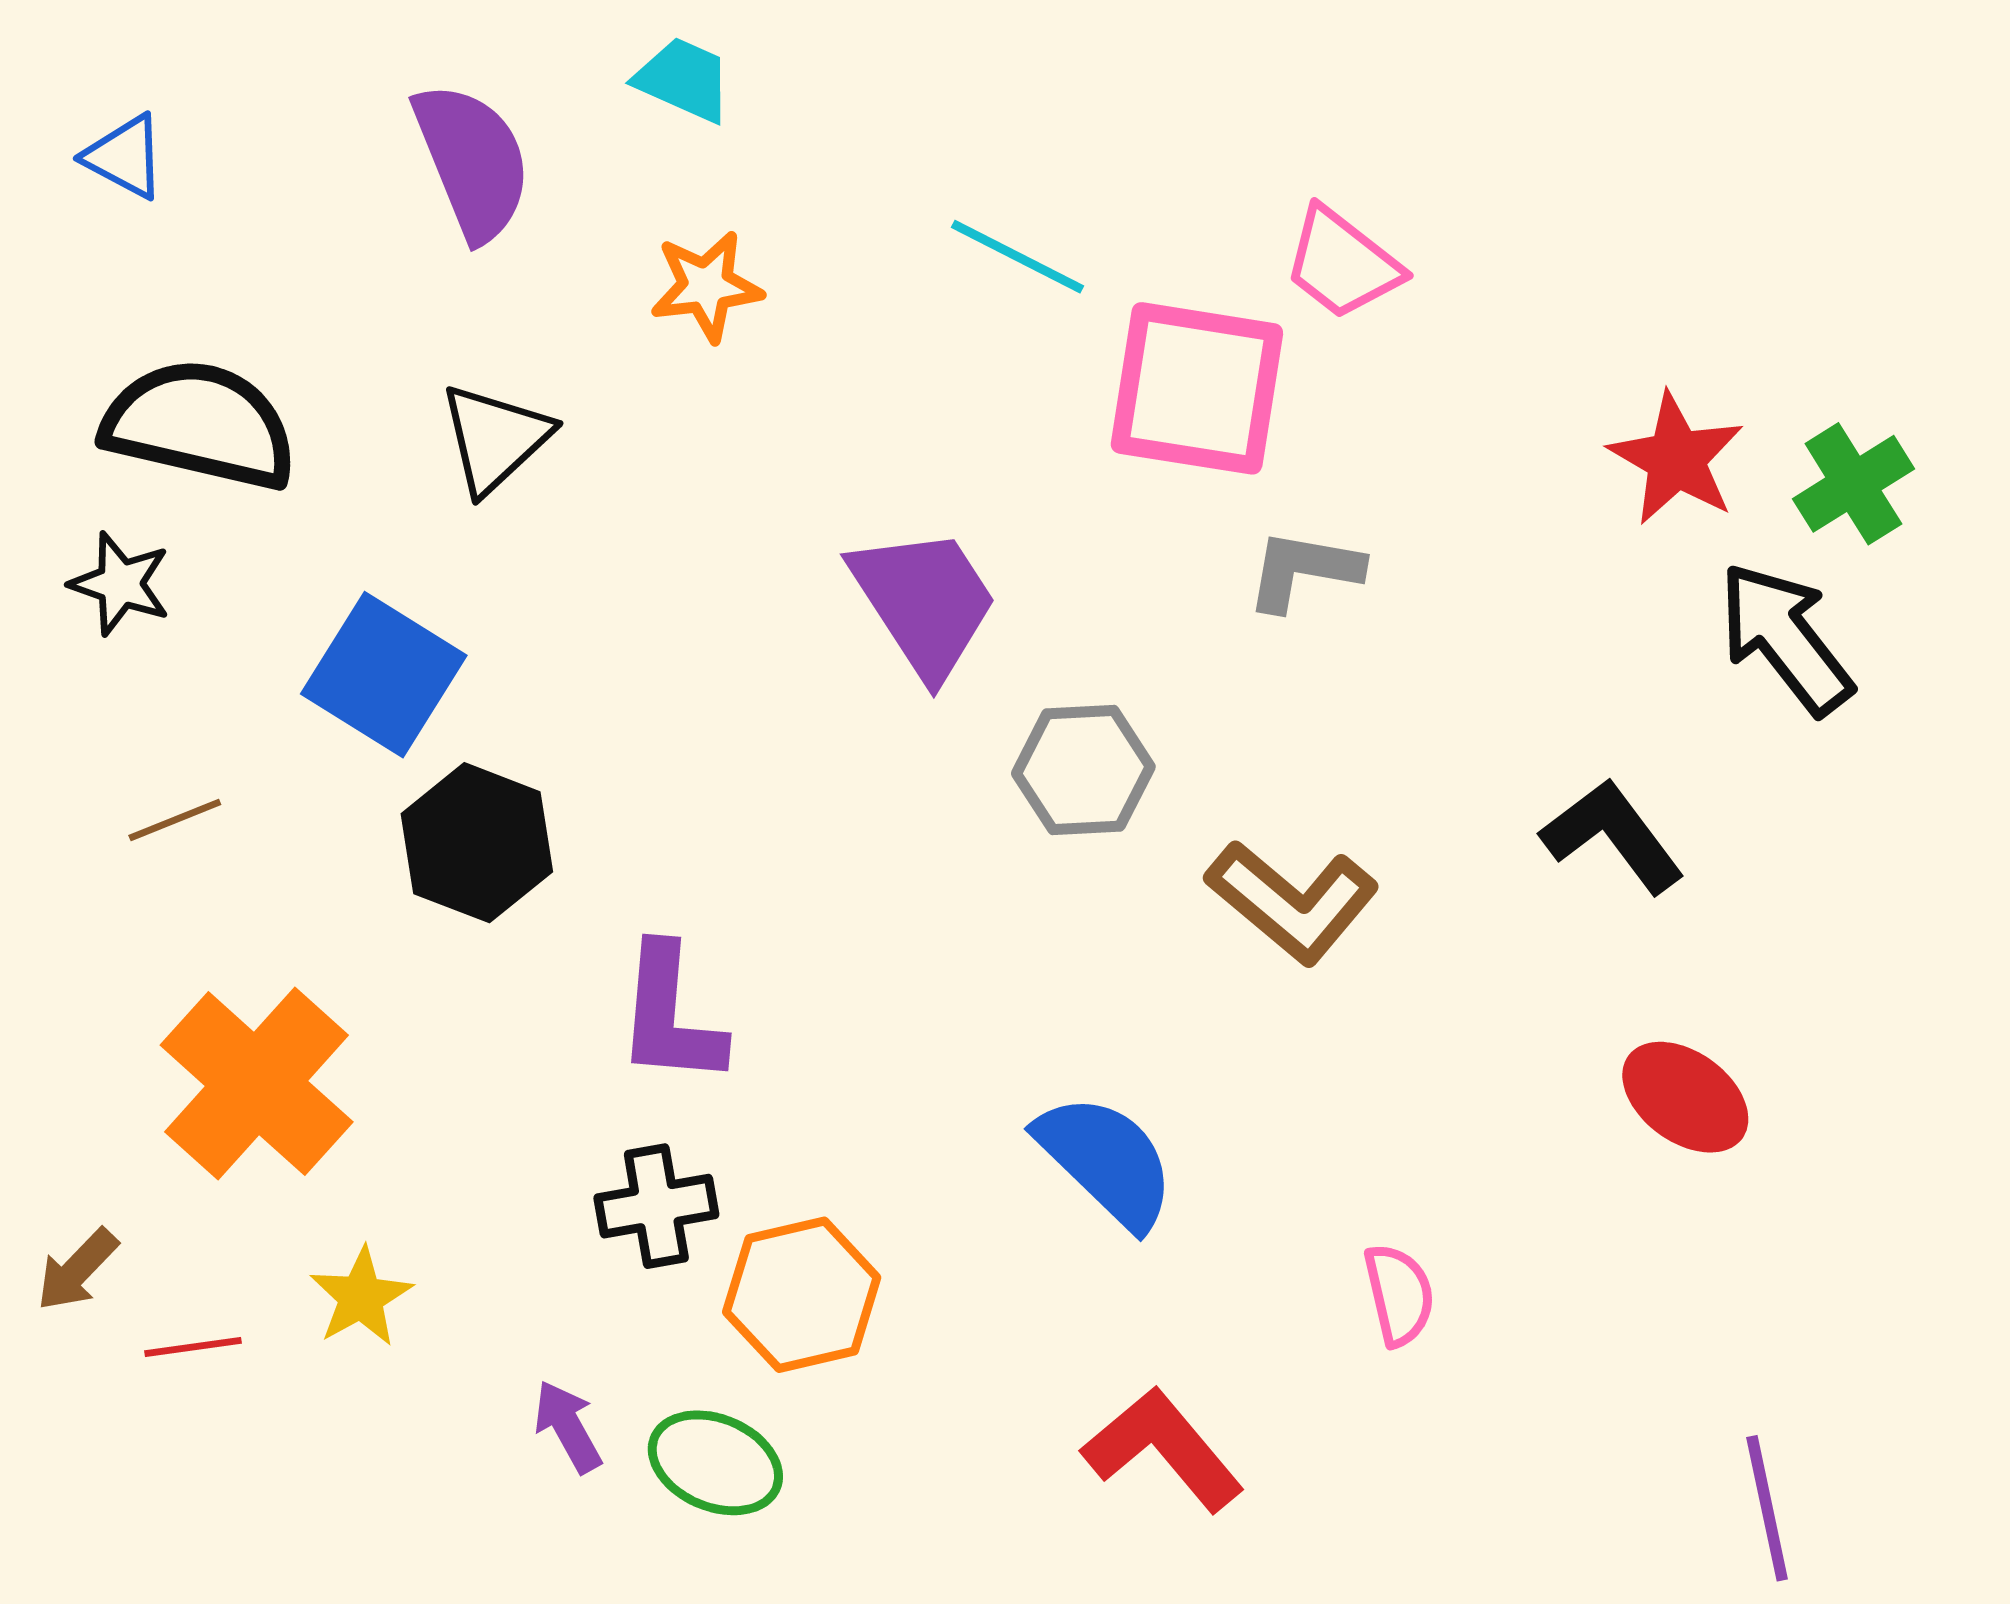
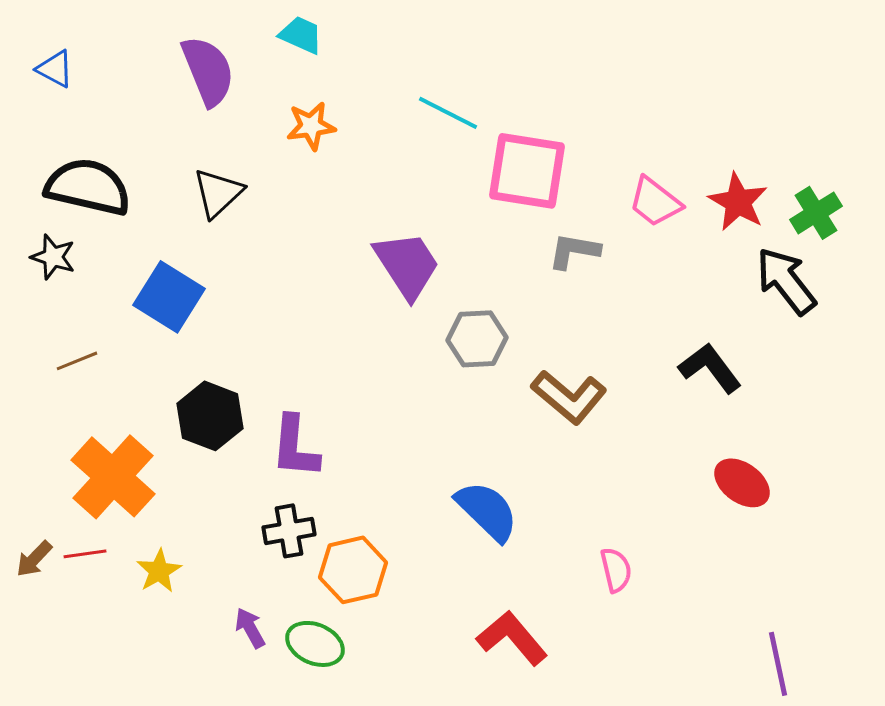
pink trapezoid: (1342, 263) -> (655, 202), moved
black hexagon: (477, 843) -> (210, 416), moved
red line: (193, 1347) -> (85, 554), moved

